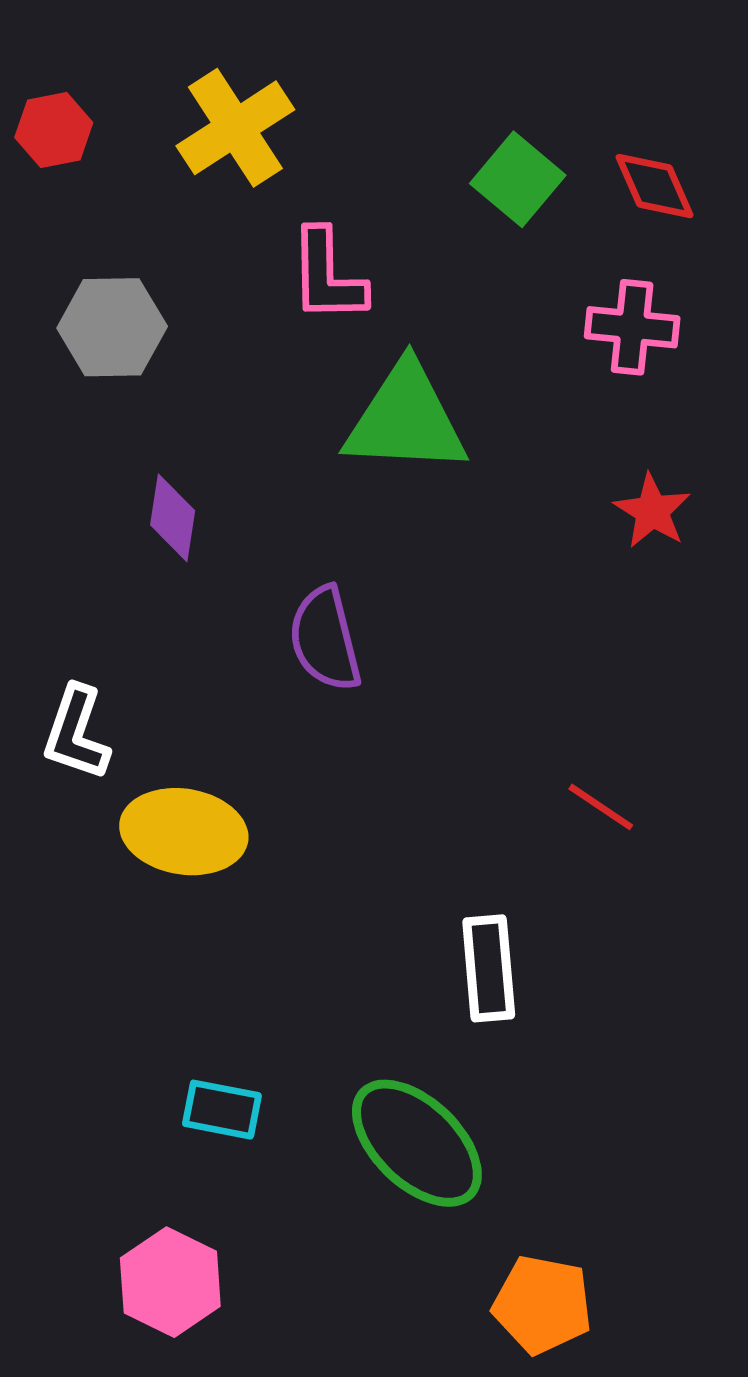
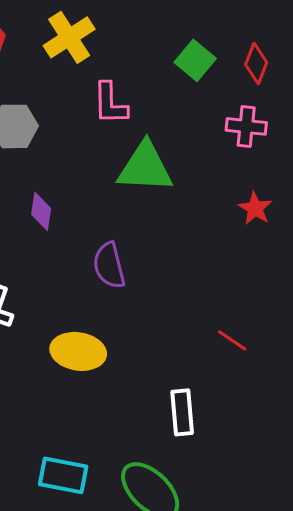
red diamond: (655, 186) -> (256, 63), turned 45
yellow ellipse: (184, 832) -> (78, 351), moved
cyan rectangle: (222, 1110) -> (63, 475), size x1.4

